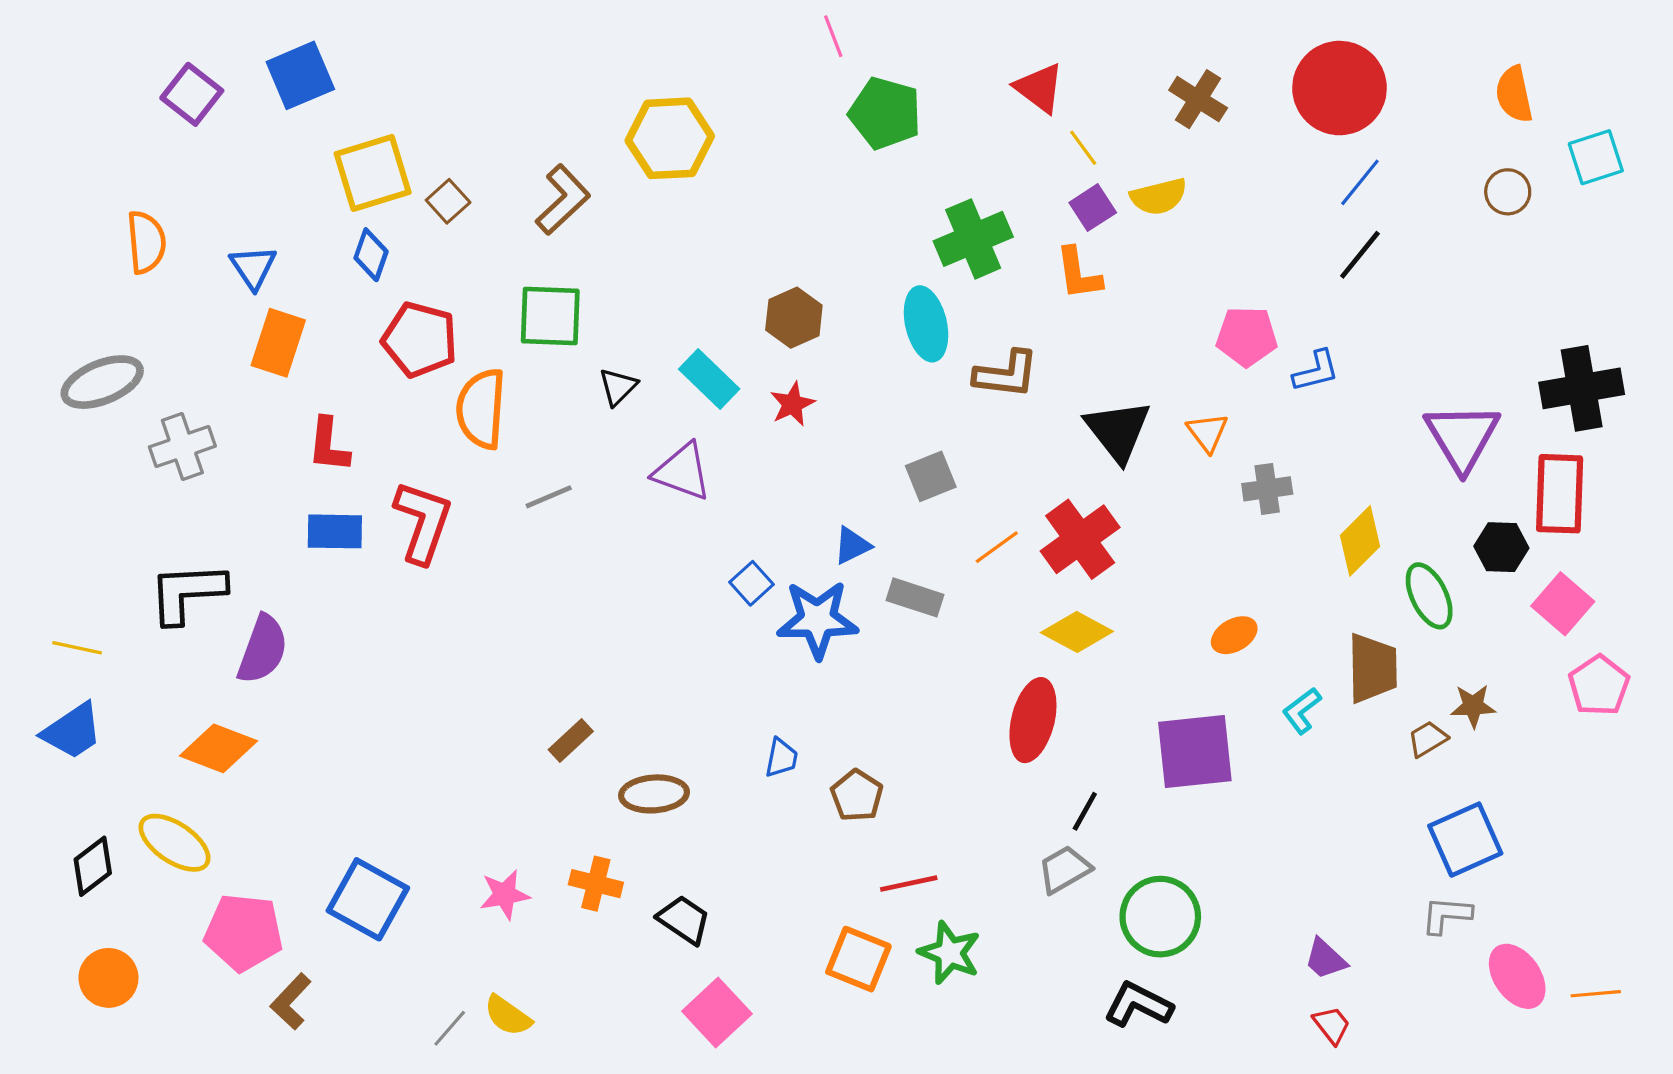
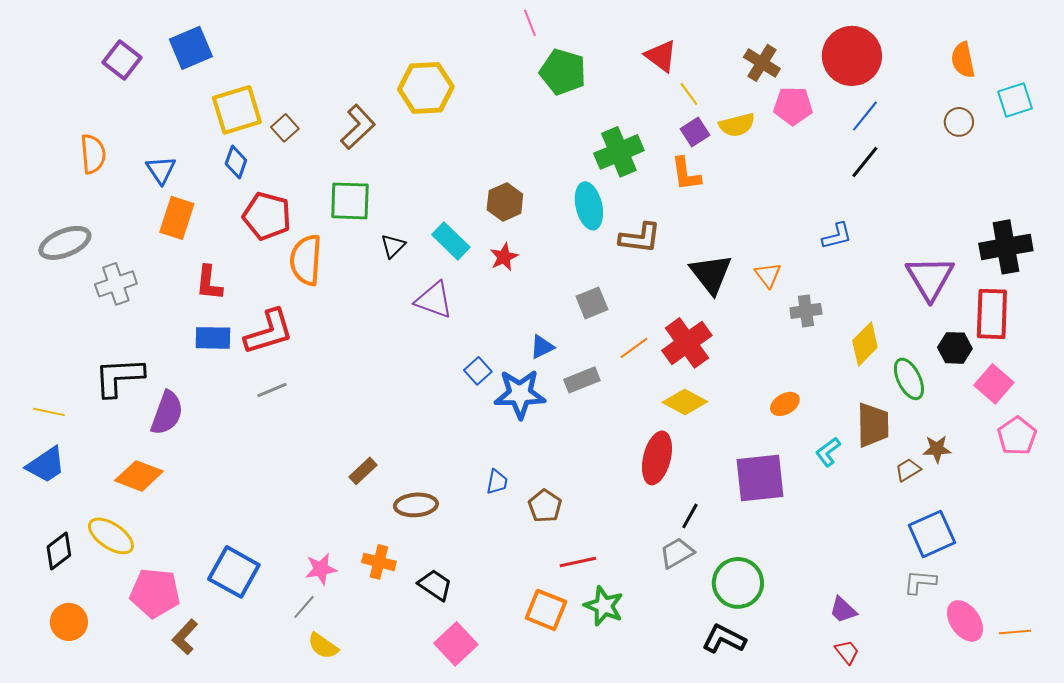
pink pentagon: (1247, 336) -> (793, 106), moved
gray line: (549, 497) -> (272, 390), moved
red L-shape: (423, 522) -> (269, 332), turned 54
gray rectangle: (915, 597) -> (582, 380), turned -40
gray line: (450, 1028) -> (304, 607), moved

